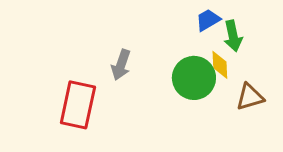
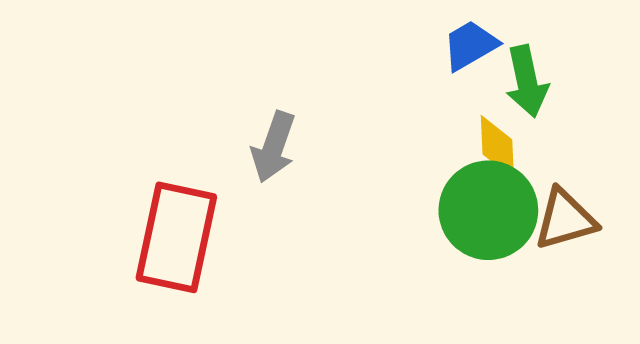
green circle: (194, 78) -> (488, 210), moved

